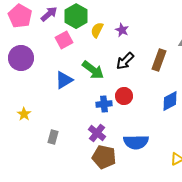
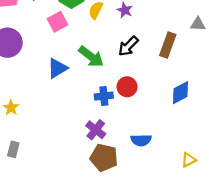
gray rectangle: (53, 137) -> (13, 149), moved
blue semicircle: (136, 142) -> (141, 140), size x0.7

